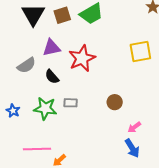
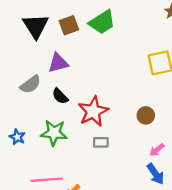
red star: (82, 58) -> (93, 111), moved
brown circle: (115, 102) -> (146, 115), moved
gray rectangle: (71, 103) -> (101, 142), moved

